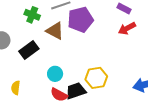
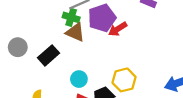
green cross: (32, 15) -> (71, 17), moved
red arrow: (127, 28) -> (118, 29), moved

